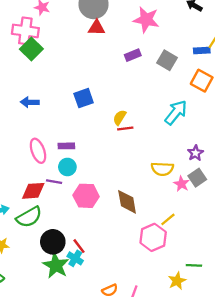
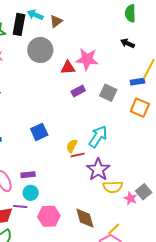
red triangle: (97, 28) -> (68, 68), moved
cyan arrow: (176, 112) -> (98, 137), moved
purple star: (196, 153) -> (98, 170), moved, size x1.6
yellow line: (168, 219) -> (114, 229), moved

